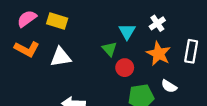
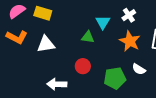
green triangle: (110, 49) -> (88, 37), turned -40
red circle: (125, 68) -> (83, 66), moved

